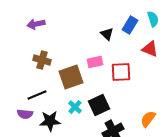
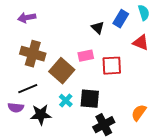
brown cross: (42, 60) -> (33, 54), size x1.4
brown square: (71, 77) -> (62, 71), turned -30
black square: (99, 105) -> (90, 99), turned 30

